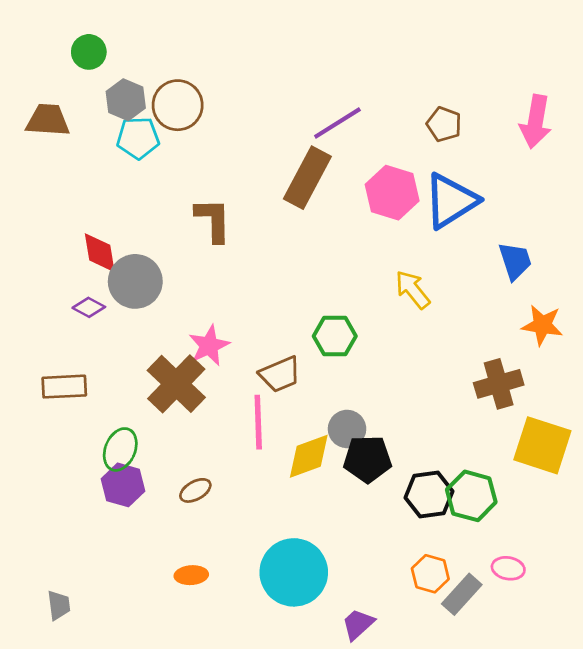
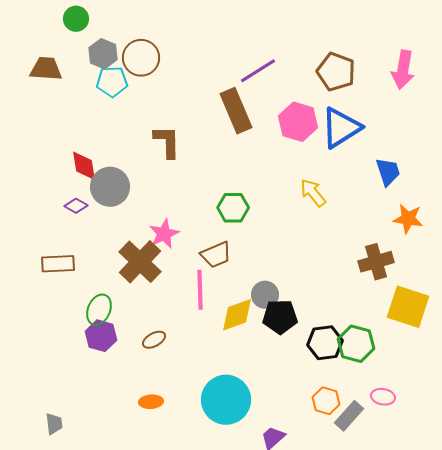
brown pentagon: (444, 124) -> (336, 72), size x1.5
brown rectangle: (307, 178) -> (236, 111), turned -51
green hexagon: (335, 336) -> (233, 208), moved

